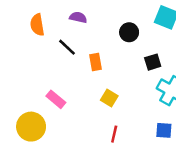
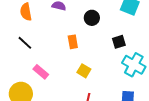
black circle: (129, 32) -> (92, 18), moved
black line: (67, 47) -> (25, 43), moved

